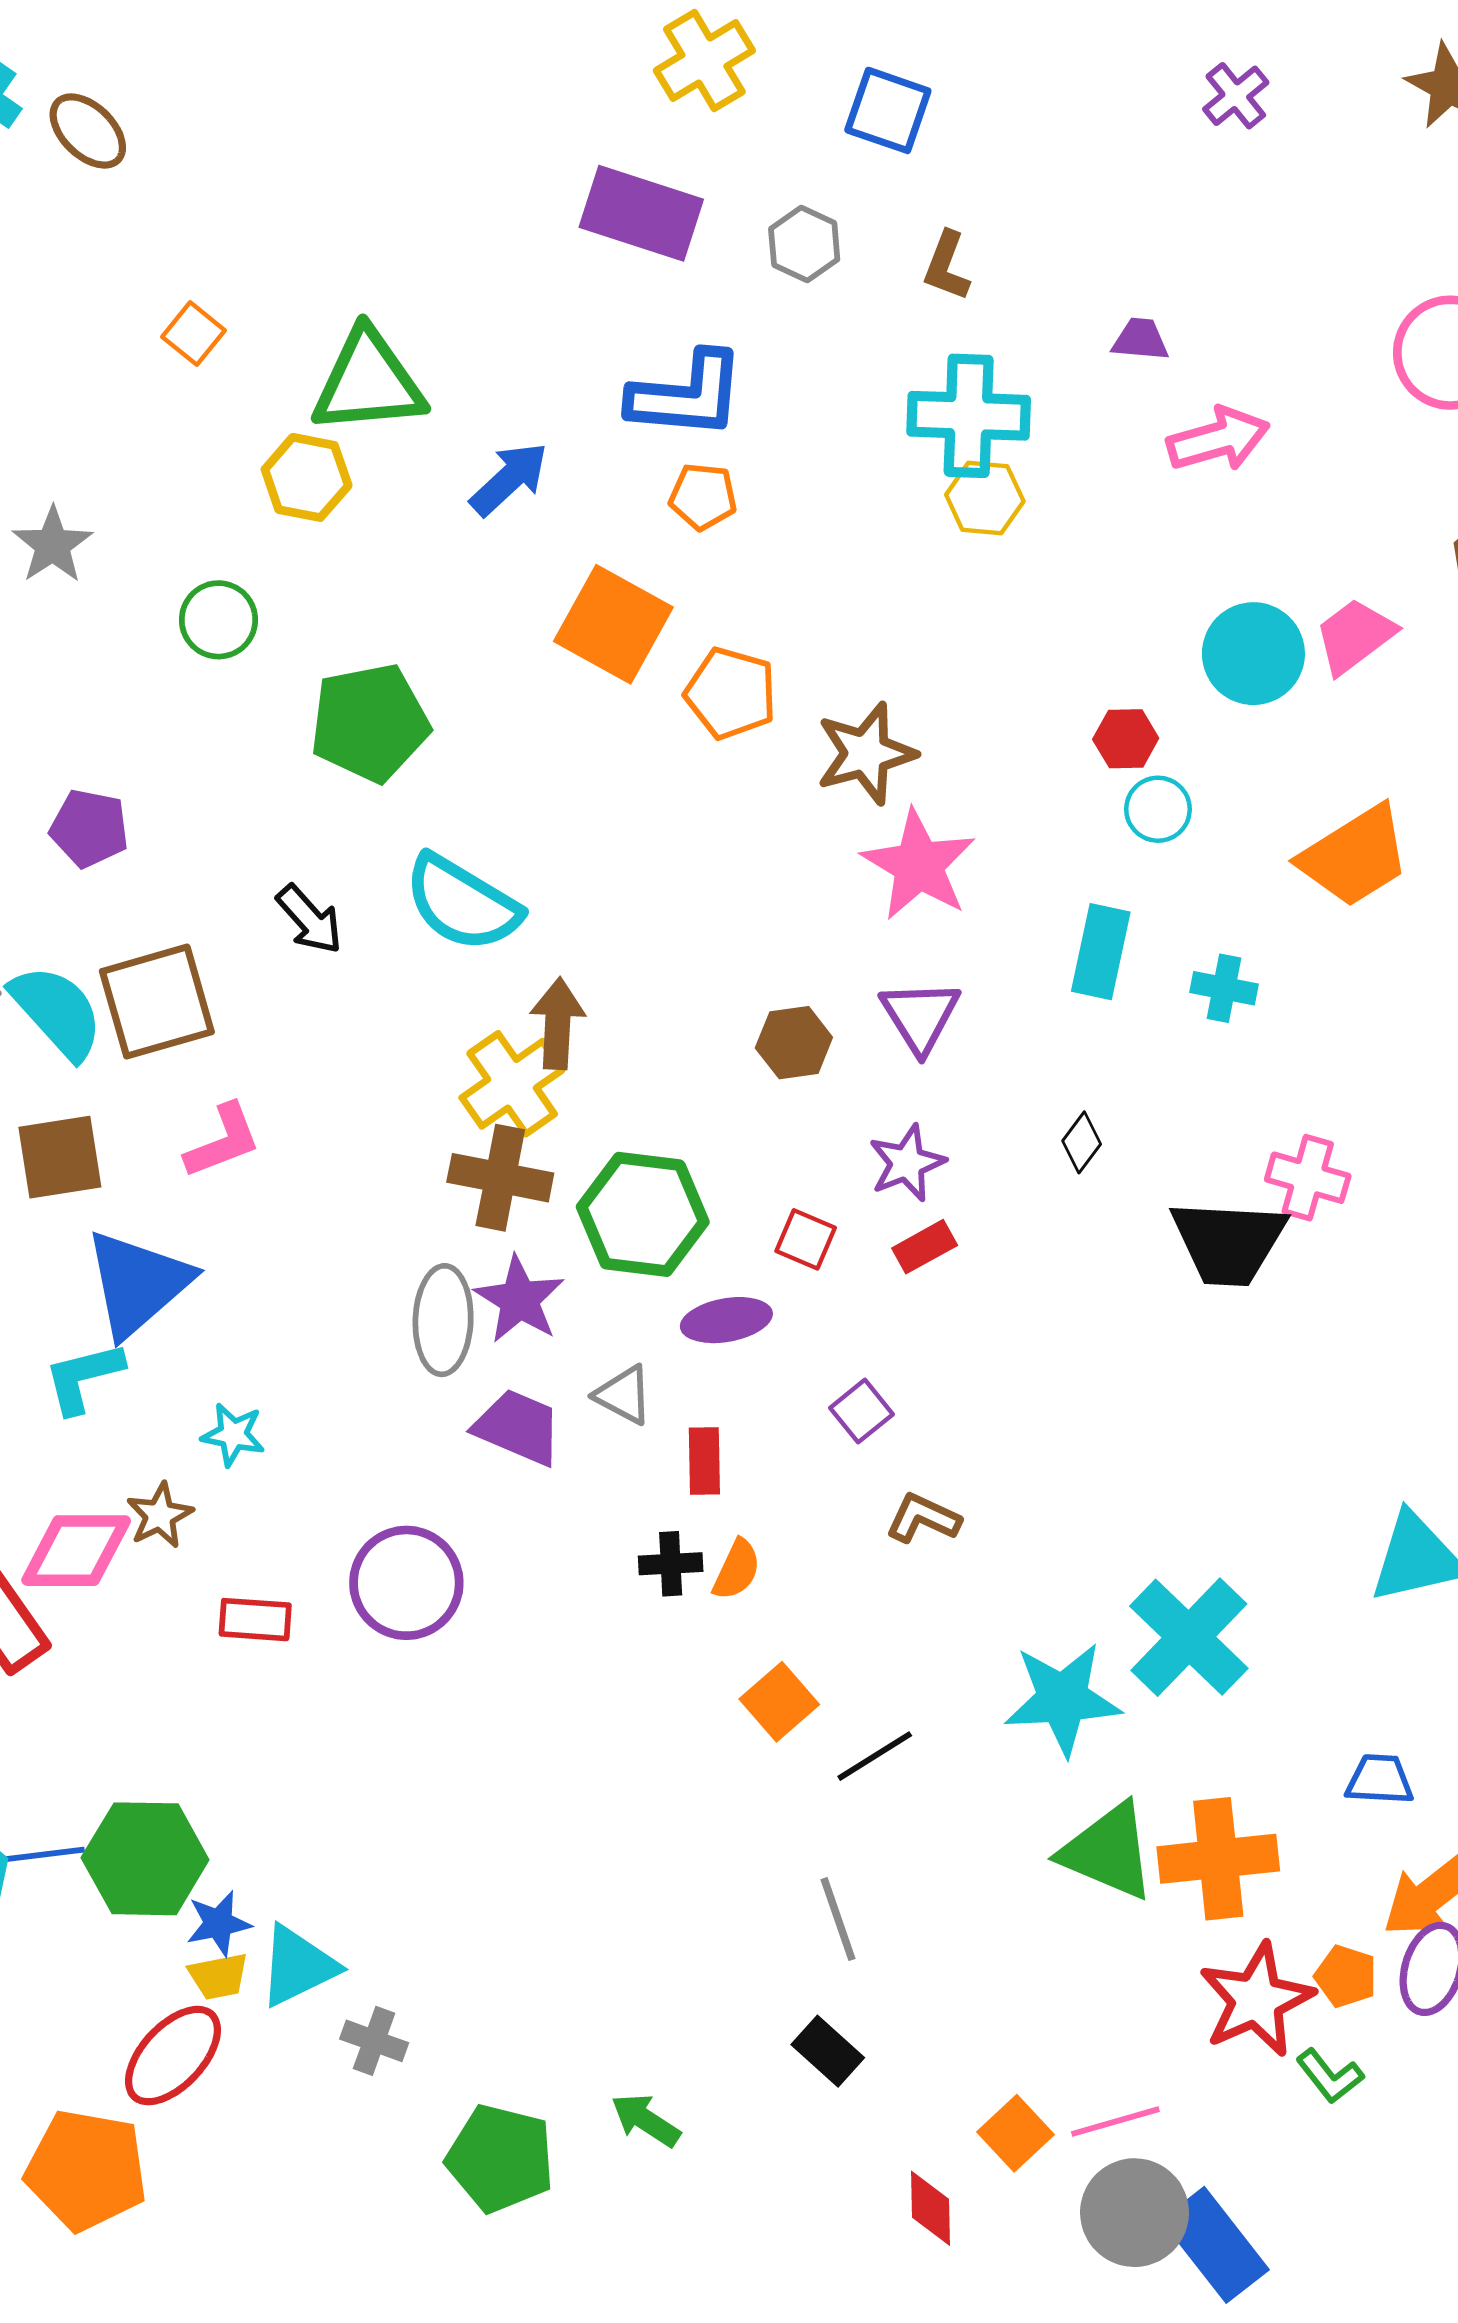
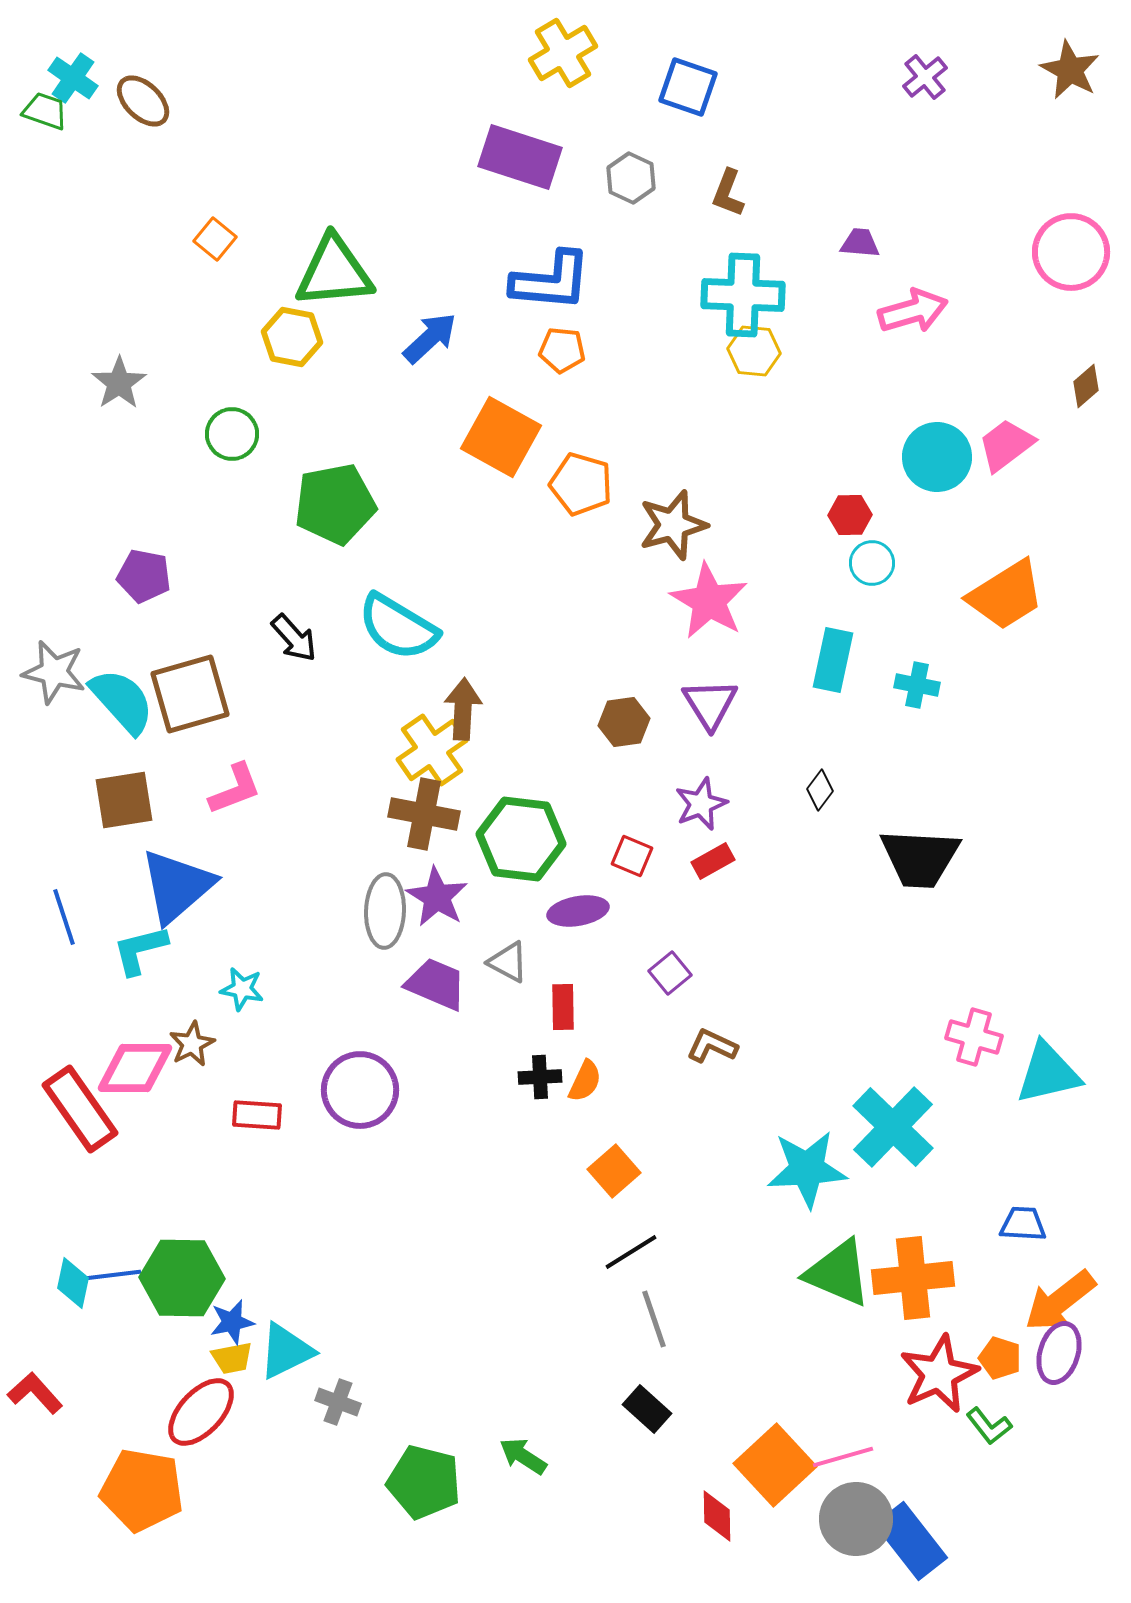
pink cross: (1308, 1178) -> (974, 1037), moved
black line: (875, 1756) -> (631, 1252), moved
orange square: (1016, 2133) -> (775, 1465), size x1.6

